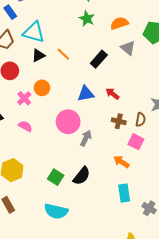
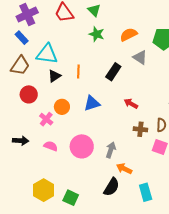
orange line: (63, 54) -> (78, 72), turned 56
blue triangle: (86, 94) -> (92, 103), moved
pink circle: (68, 122) -> (82, 146), moved
orange arrow: (121, 162) -> (124, 169), moved
green square: (56, 177) -> (71, 198), moved
cyan rectangle: (124, 193) -> (146, 192), moved

